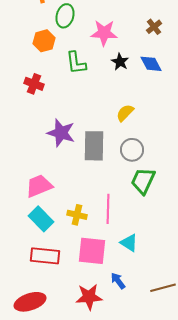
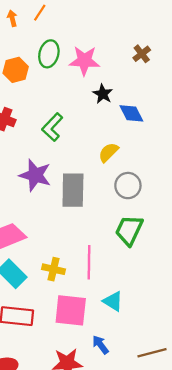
green ellipse: (65, 16) -> (49, 54), moved
green L-shape: (76, 63) -> (52, 127), moved, turned 50
blue diamond: (151, 64) -> (131, 113), moved
gray circle: (132, 150) -> (128, 186), moved

